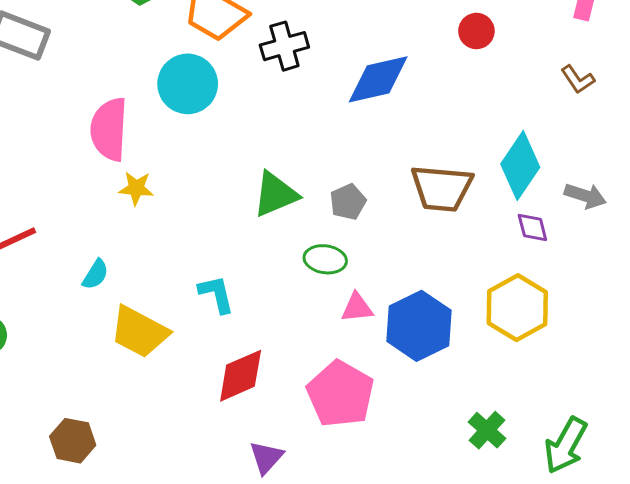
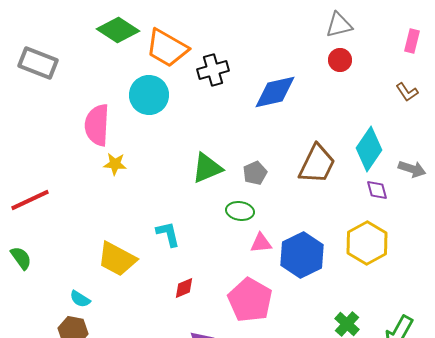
brown trapezoid: (442, 188) -> (317, 164), turned -69
cyan semicircle: (95, 274) -> (80, 299), moved, turned 90
red diamond: (241, 376) -> (184, 288), size x0.6

